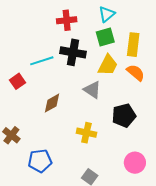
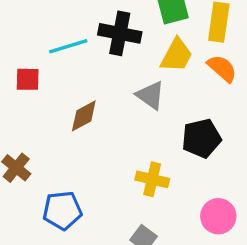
red square: (17, 81) -> (28, 79), turned 35
yellow cross: (86, 133) -> (152, 179), moved

